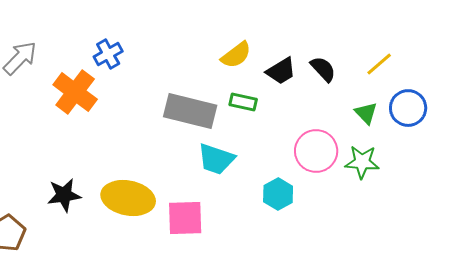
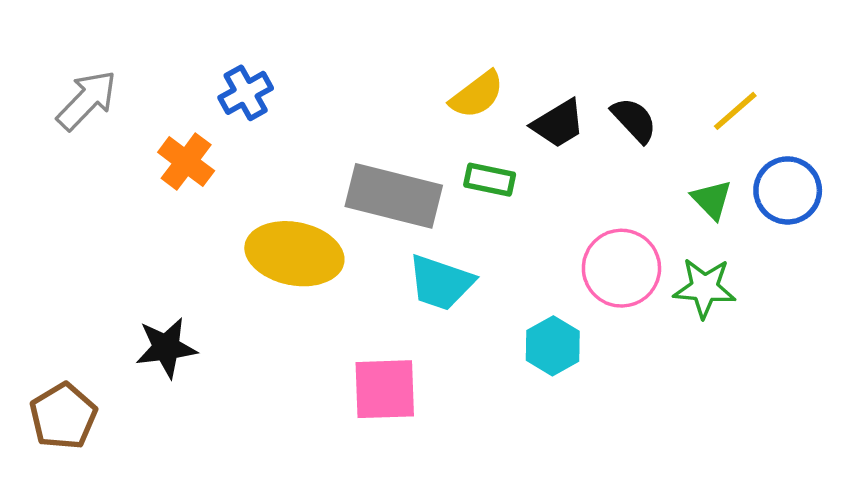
orange cross: (75, 92) -> (186, 162), size x0.7
yellow ellipse: (128, 198) -> (294, 254), moved

